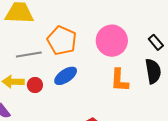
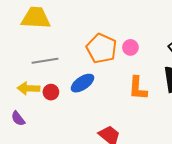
orange pentagon: (62, 41) -> (102, 48), moved
pink circle: (112, 41) -> (130, 47), size x0.5

